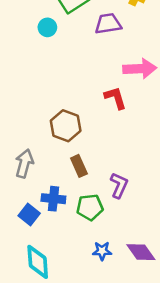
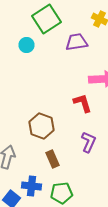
purple L-shape: (119, 185) -> (88, 142), moved

